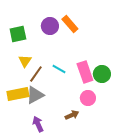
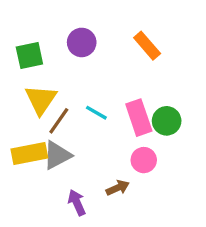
orange rectangle: (70, 24) -> (147, 46), moved
yellow triangle: (25, 61) -> (41, 100), size x1.5
purple arrow: (38, 124) -> (77, 203), moved

